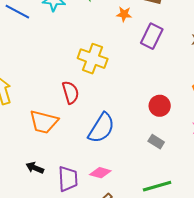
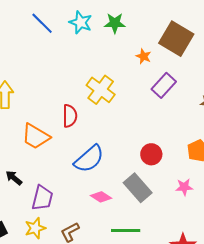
gray rectangle: (156, 142) -> (138, 188), size x1.8
pink diamond: (100, 173) -> (101, 197), moved

